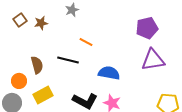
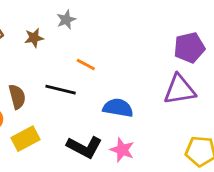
brown star: (41, 23) -> (34, 38), moved
purple pentagon: (147, 28) -> (189, 48), moved

